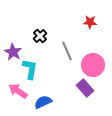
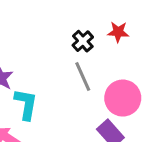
black cross: (40, 36) -> (83, 41), moved

